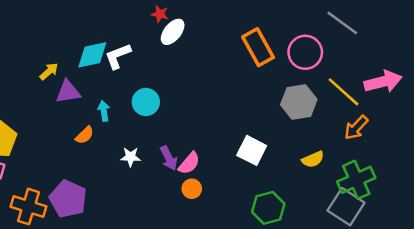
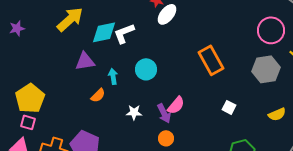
orange rectangle: (258, 47) -> (211, 60), moved
yellow arrow: (49, 71) -> (70, 19), moved, size x1.8
white square: (252, 150) -> (229, 107), size x0.6
pink semicircle: (189, 163) -> (176, 105), moved
orange circle: (192, 189) -> (166, 138), moved

